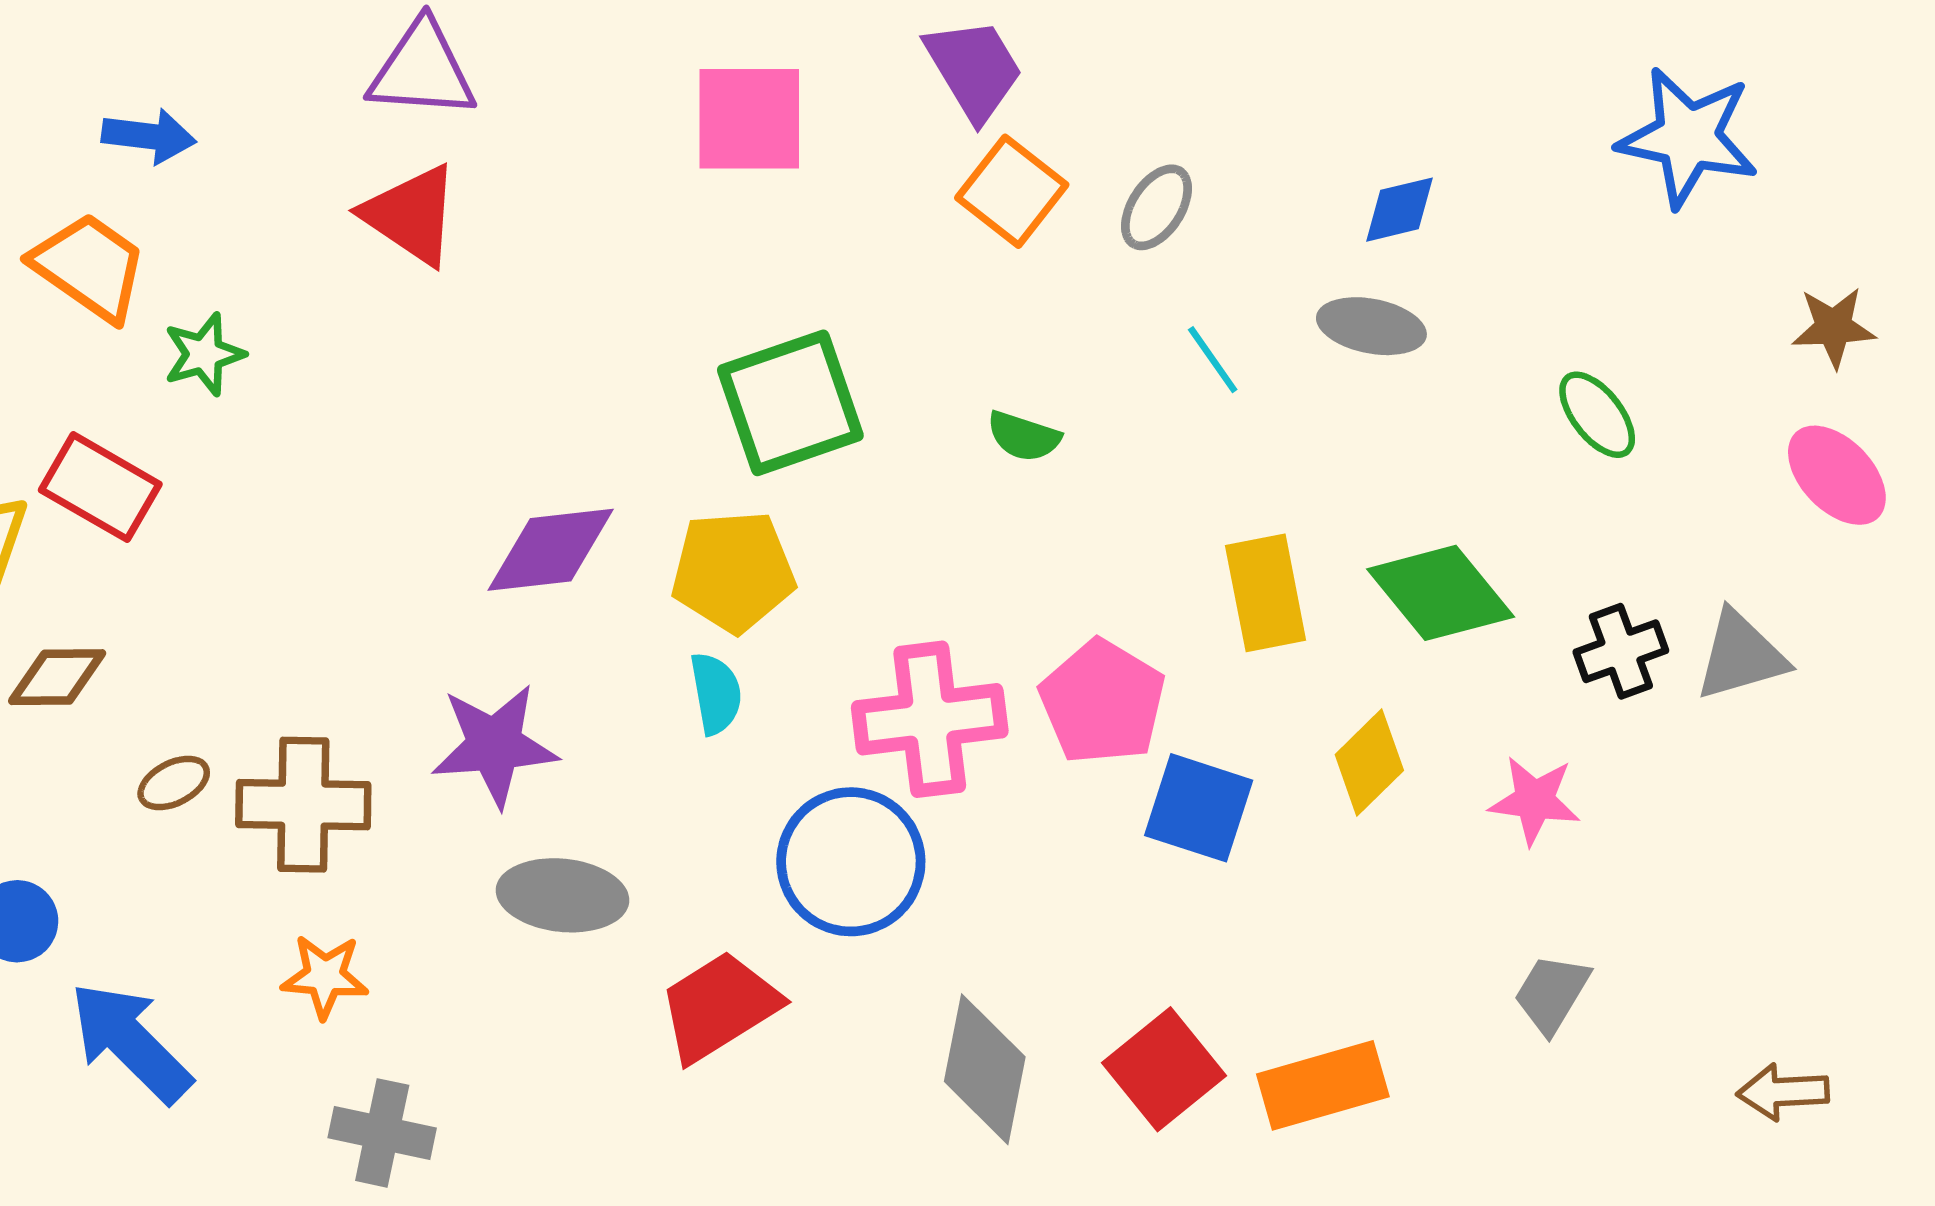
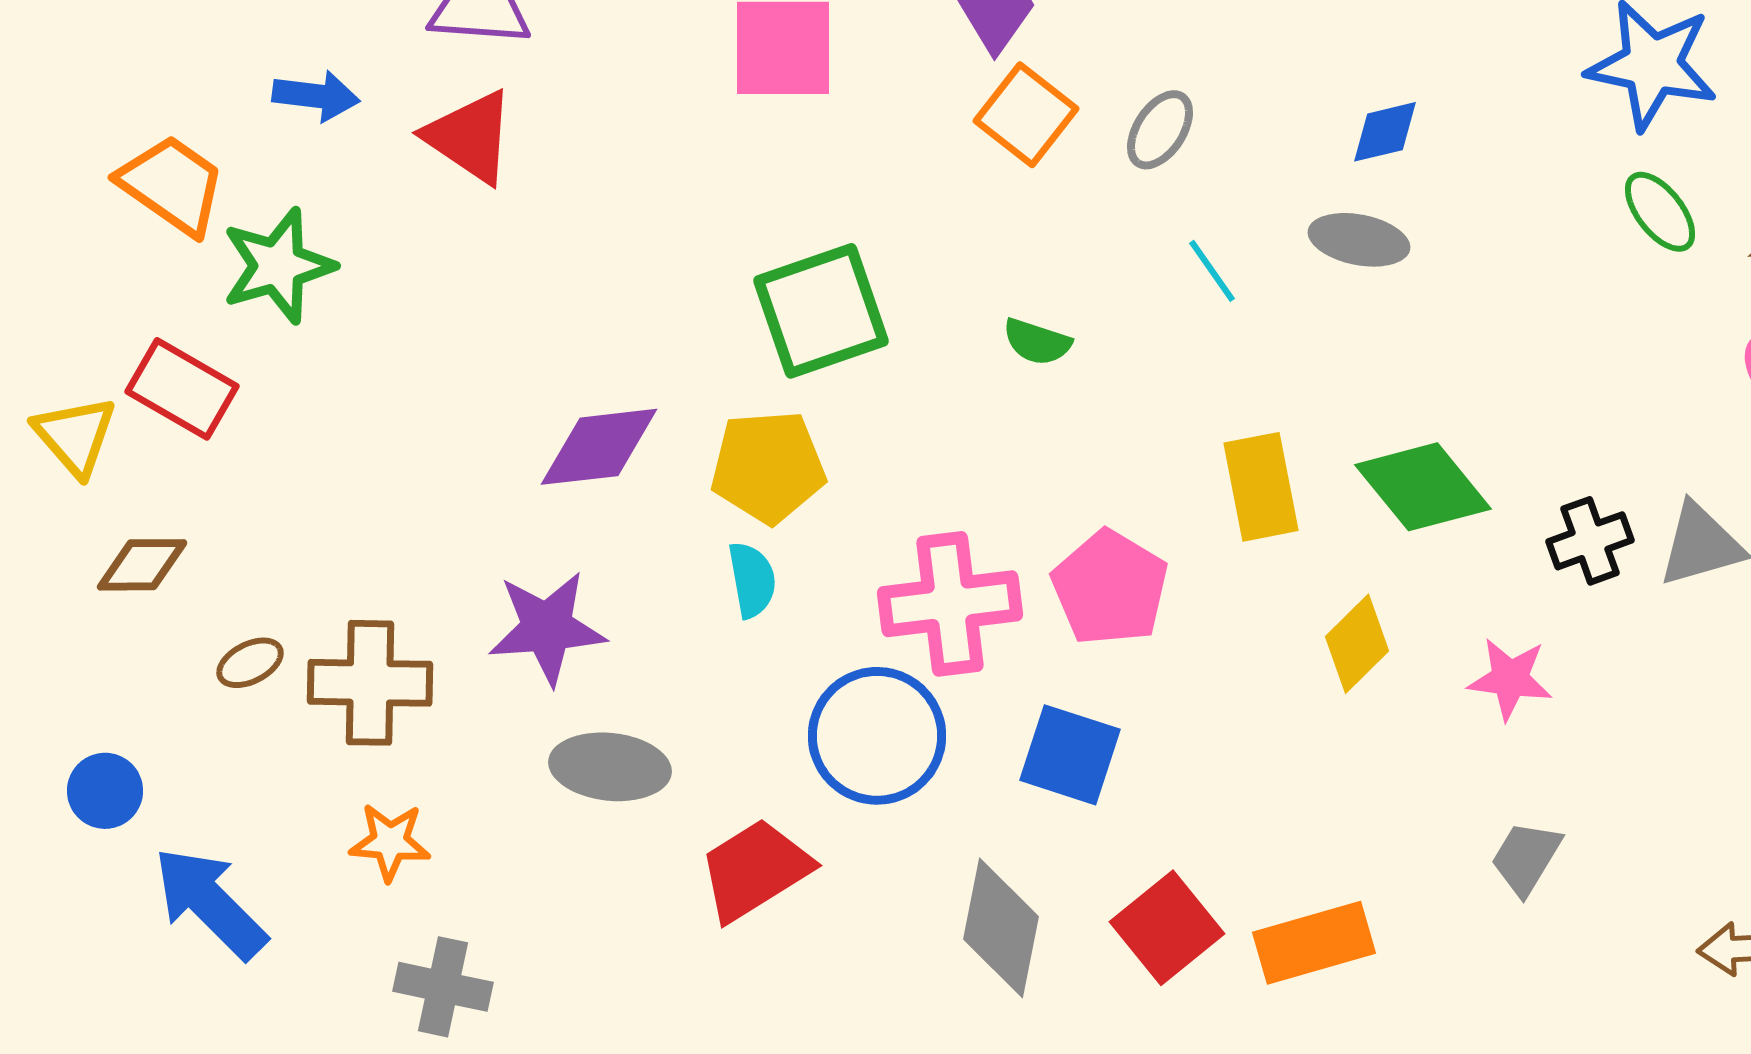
blue arrow: (149, 136) -> (316, 96), moved
green star: (204, 354) -> (278, 266), size x1.5
green ellipse: (1597, 415) -> (1660, 212), moved
blue square: (1199, 808) -> (1070, 755), moved

